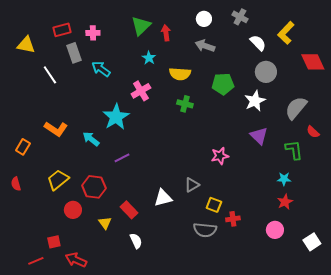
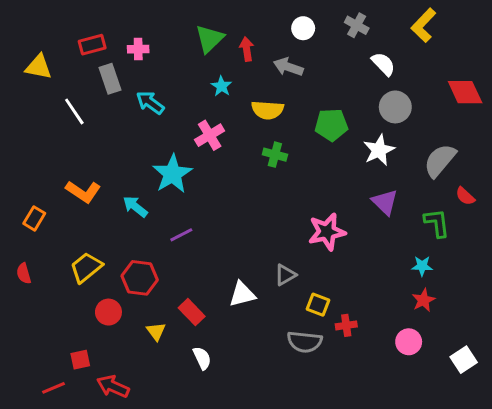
yellow L-shape: (286, 33) -> (424, 25), moved
gray arrow: (205, 46) -> (288, 67), moved
pink star: (220, 156) -> (327, 232), size x1.4

